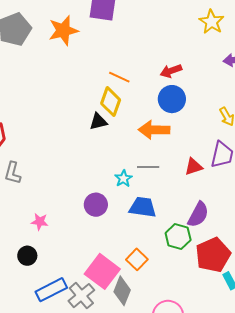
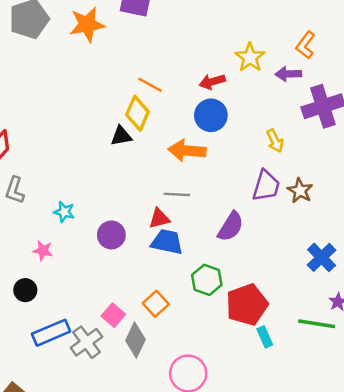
yellow star: (212, 22) -> (250, 57), moved
red triangle: (194, 167) -> (159, 218), moved
cyan star: (123, 179) -> (64, 212), moved, turned -30
purple semicircle: (198, 215) -> (231, 227), moved
pink square: (102, 271) -> (113, 315), size x0.6

